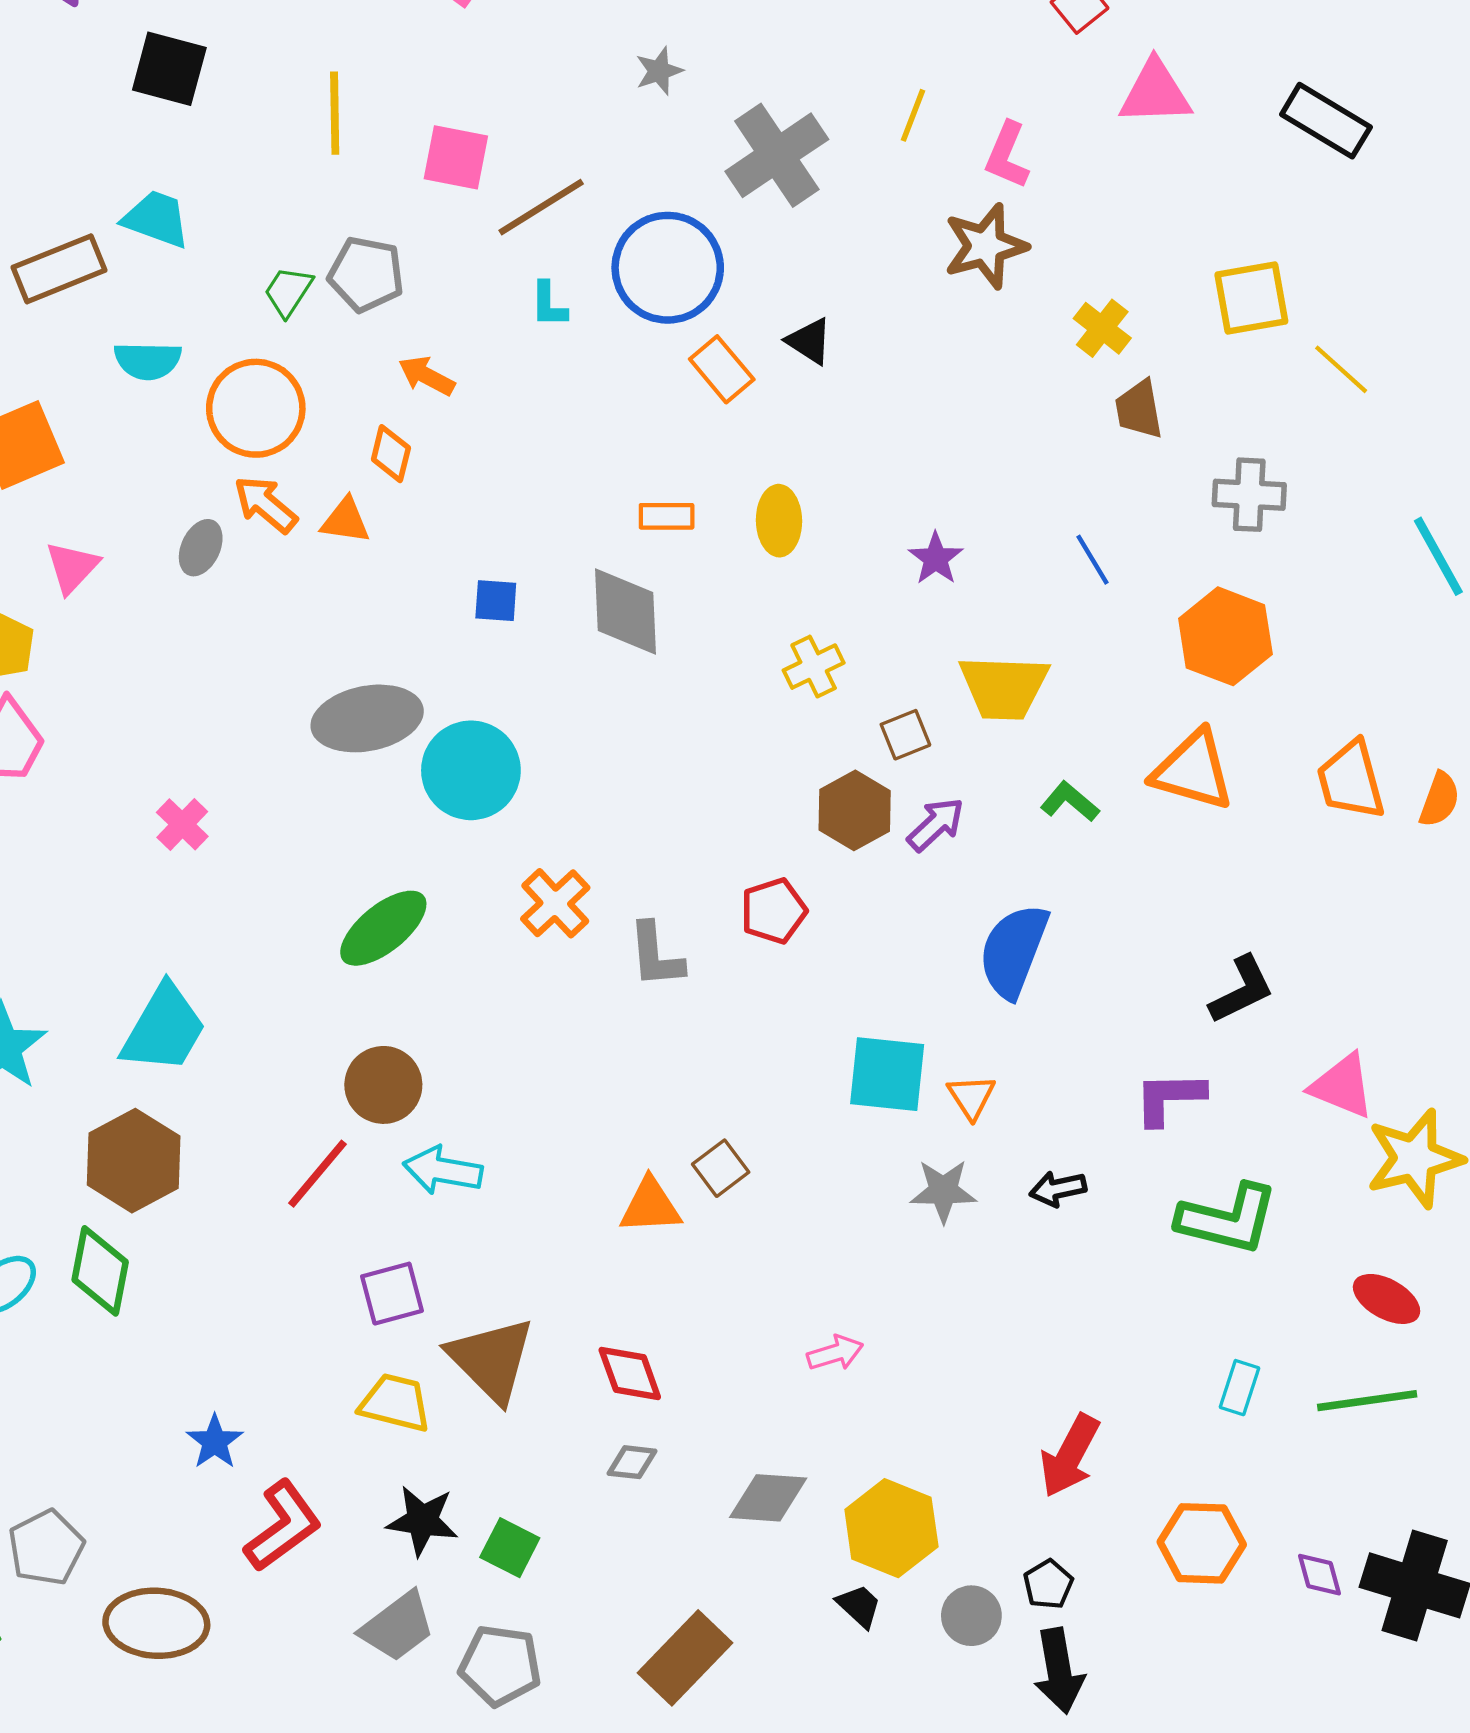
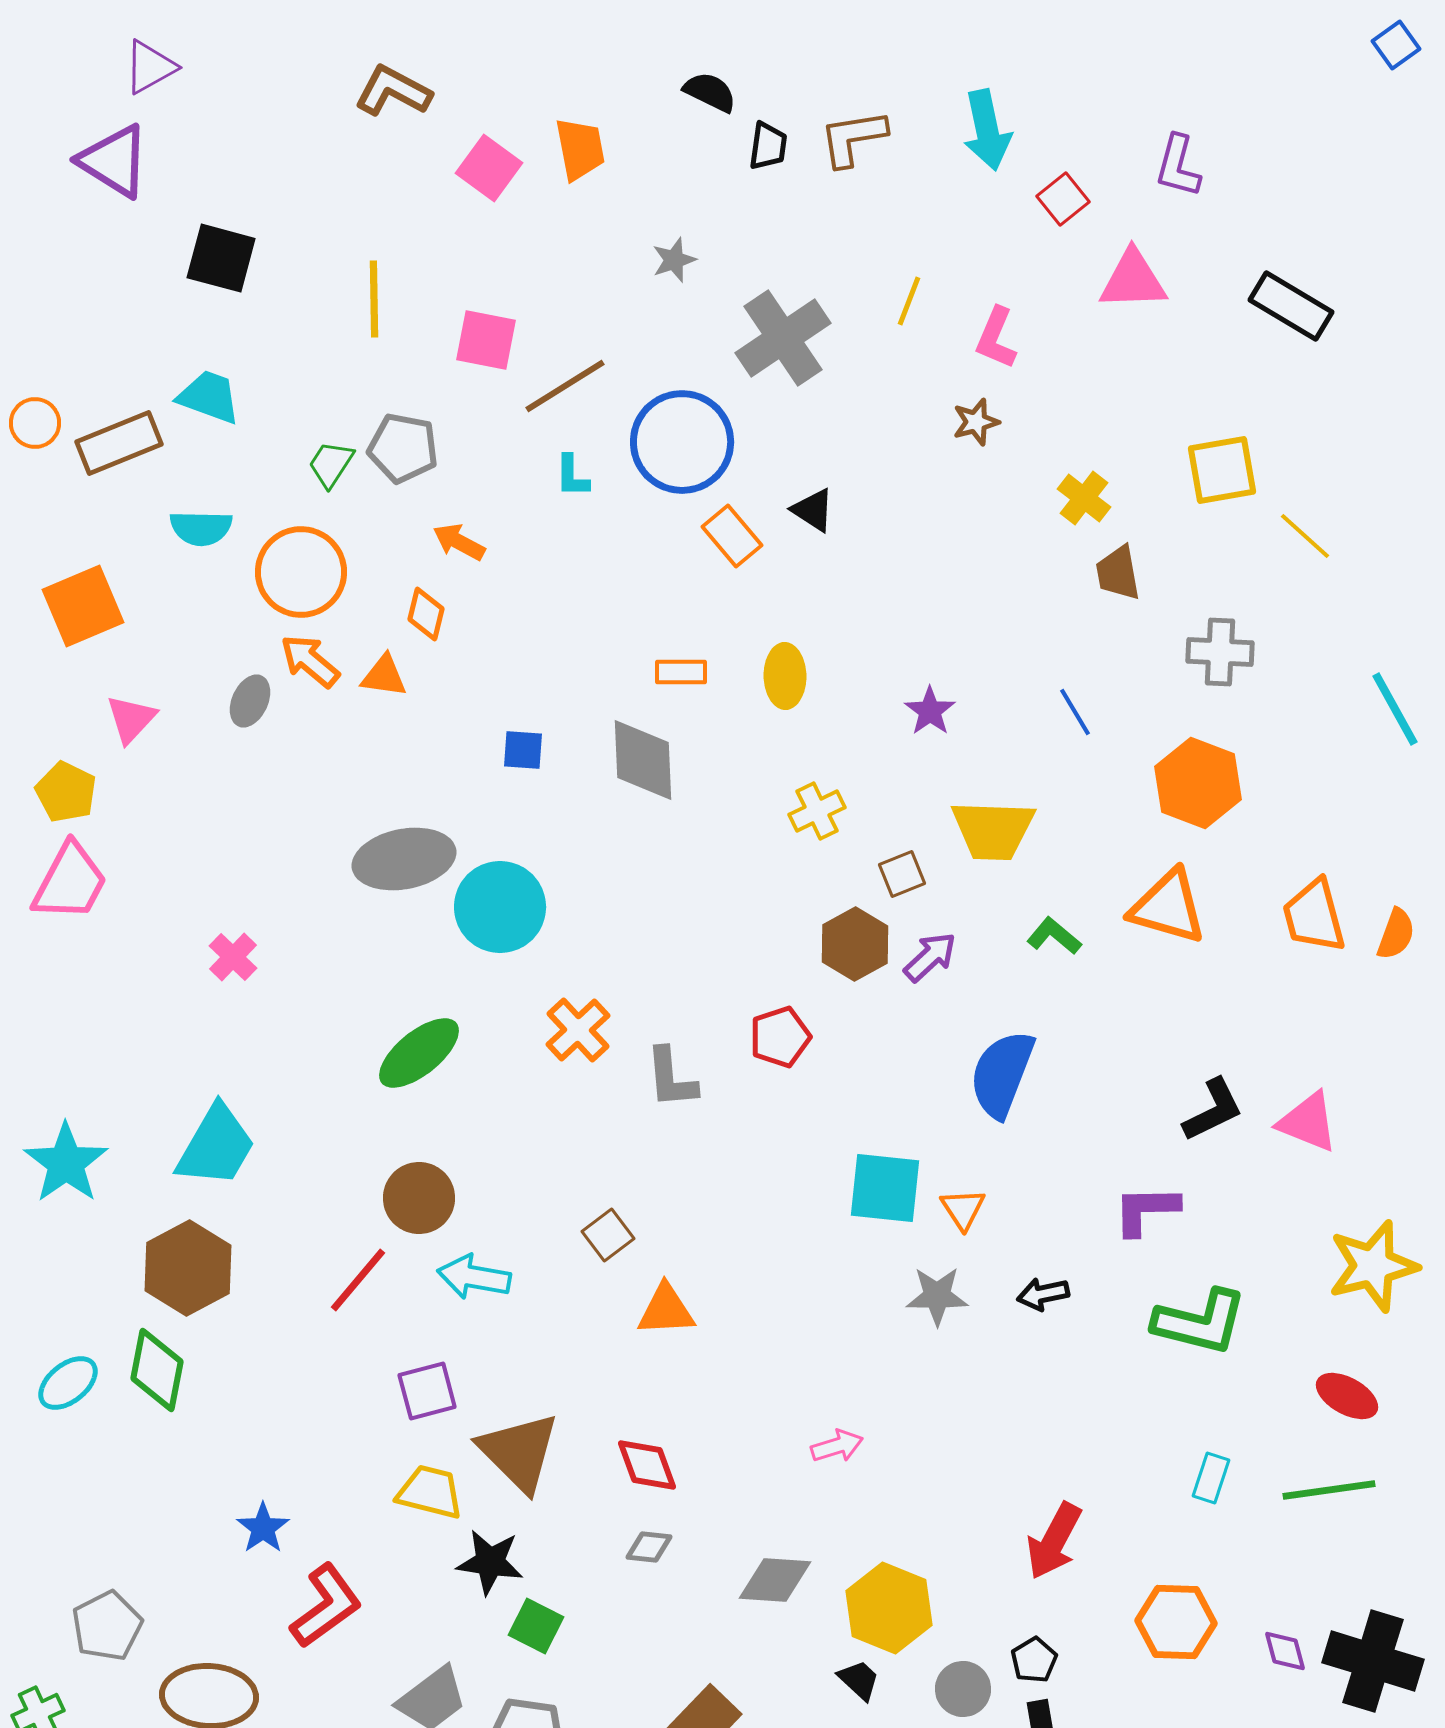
brown star: (985, 246) -> (976, 422), size x0.6
pink triangle: (1342, 1086) -> (1308, 1122), moved
brown square: (721, 1168) -> (608, 1235), moved
black star: (422, 1521) -> (490, 1562), moved

